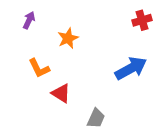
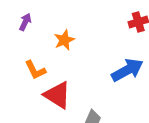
red triangle: (61, 93) -> (57, 95), size x1.4

